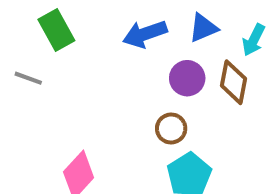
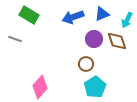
green rectangle: (56, 30) -> (29, 15), turned -30
brown diamond: (233, 82) -> (117, 41), turned -30

